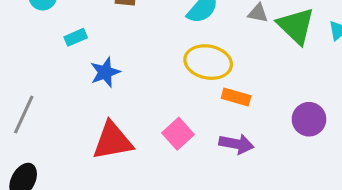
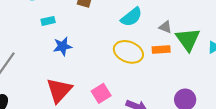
orange rectangle: (236, 97) -> (161, 50), moved, turned -30
red triangle: (112, 141) -> (59, 90), turned -48

